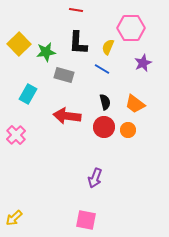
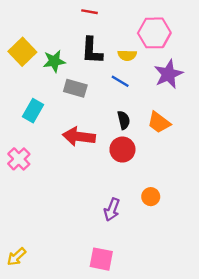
yellow semicircle: (108, 47) -> (127, 55), turned -112
purple star: (143, 63) -> (168, 74), size x1.4
orange circle: (128, 130) -> (151, 197), moved

